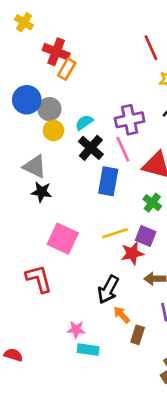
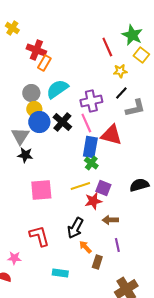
blue circle: (27, 100) -> (39, 122), moved
cyan semicircle: (84, 122) -> (57, 89), moved, size x1.6
gray triangle: (35, 167) -> (20, 136), turned 36
blue rectangle: (108, 181) -> (90, 147), moved
green cross: (152, 203) -> (91, 163), moved
pink square: (63, 239) -> (41, 190), turned -30
red L-shape: (39, 279) -> (39, 236), moved
pink star: (76, 330) -> (14, 258), moved

